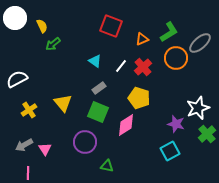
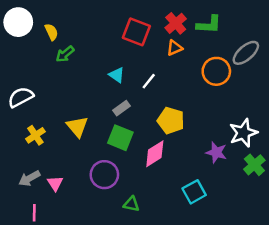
green L-shape: (169, 32) -> (209, 25), moved, turned 35
red cross: (143, 67) -> (176, 23), moved
cyan square: (170, 151) -> (194, 192), moved

